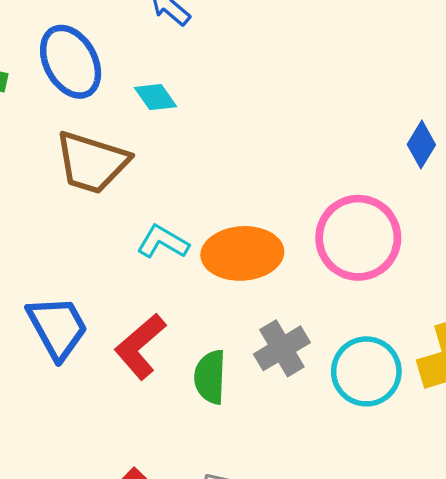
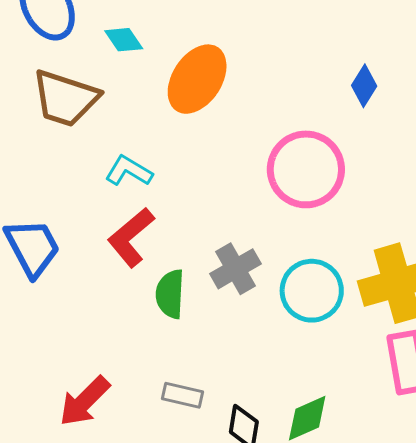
orange ellipse: (242, 253) -> (197, 79), moved, turned -54
red L-shape: (140, 346) -> (131, 237), moved

